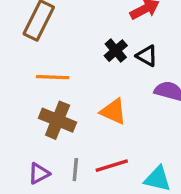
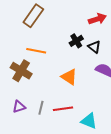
brown cross: (58, 120) -> (21, 71), moved

